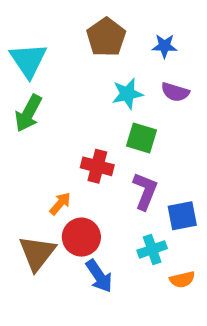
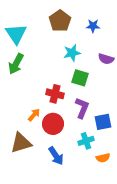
purple semicircle: (175, 92) -> (106, 59), moved
red circle: (81, 237) -> (53, 124), moved
brown triangle: (37, 253) -> (21, 143), turned 35

